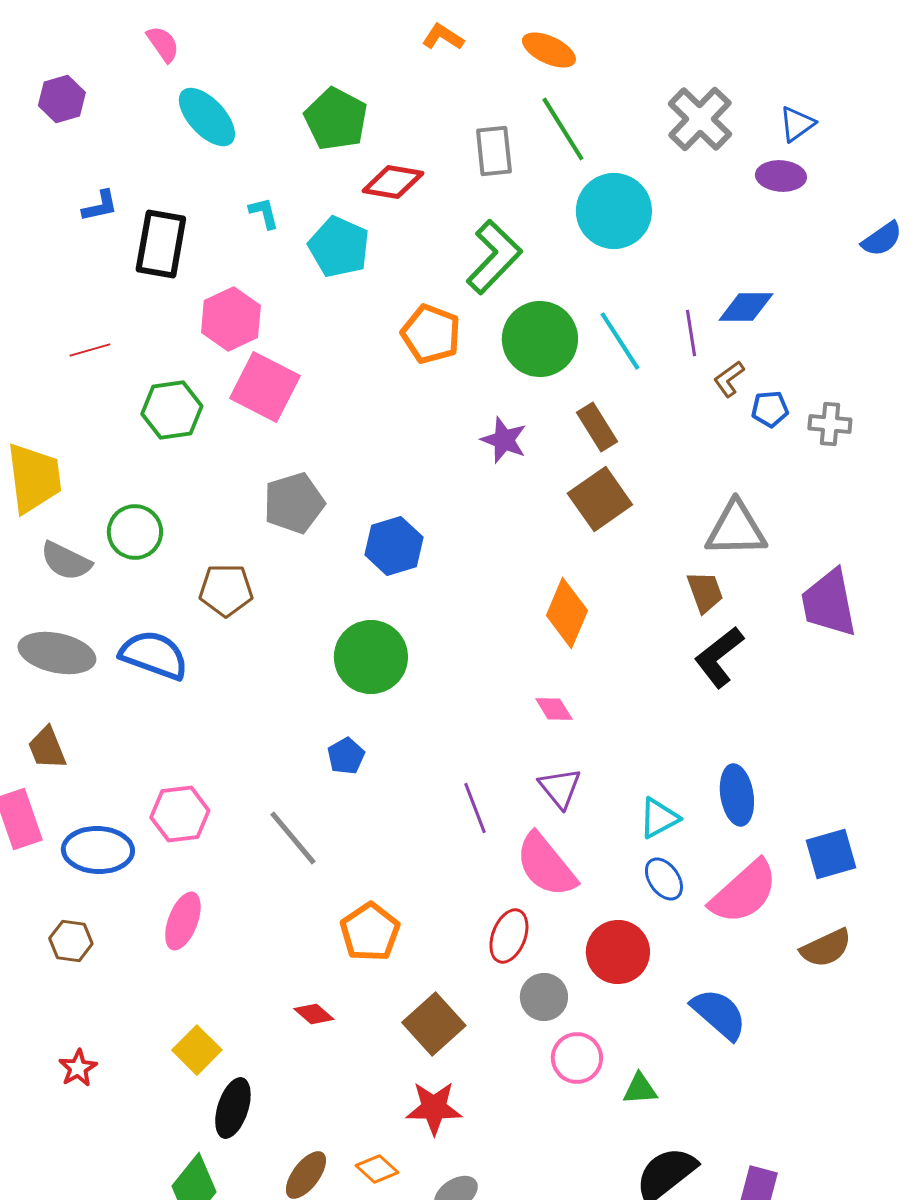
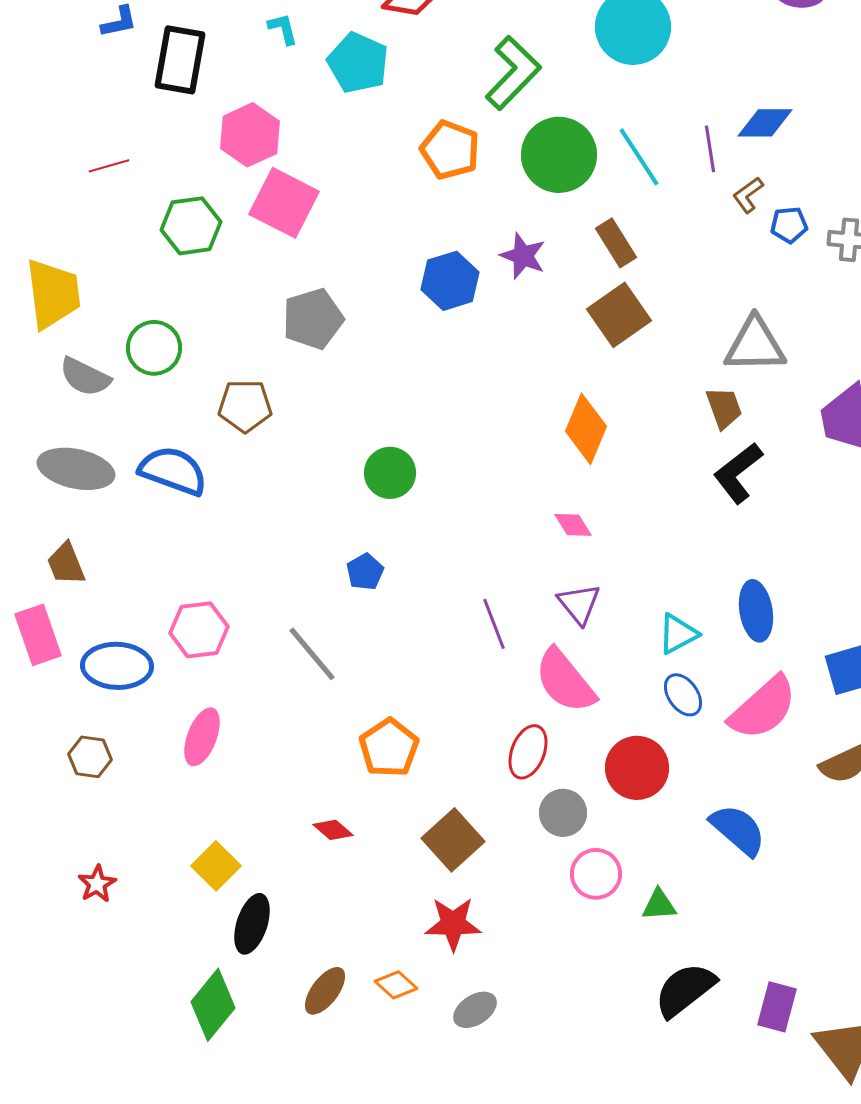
blue hexagon: (394, 546) -> (450, 281), moved
green circle: (371, 657) -> (390, 473), size x0.7

